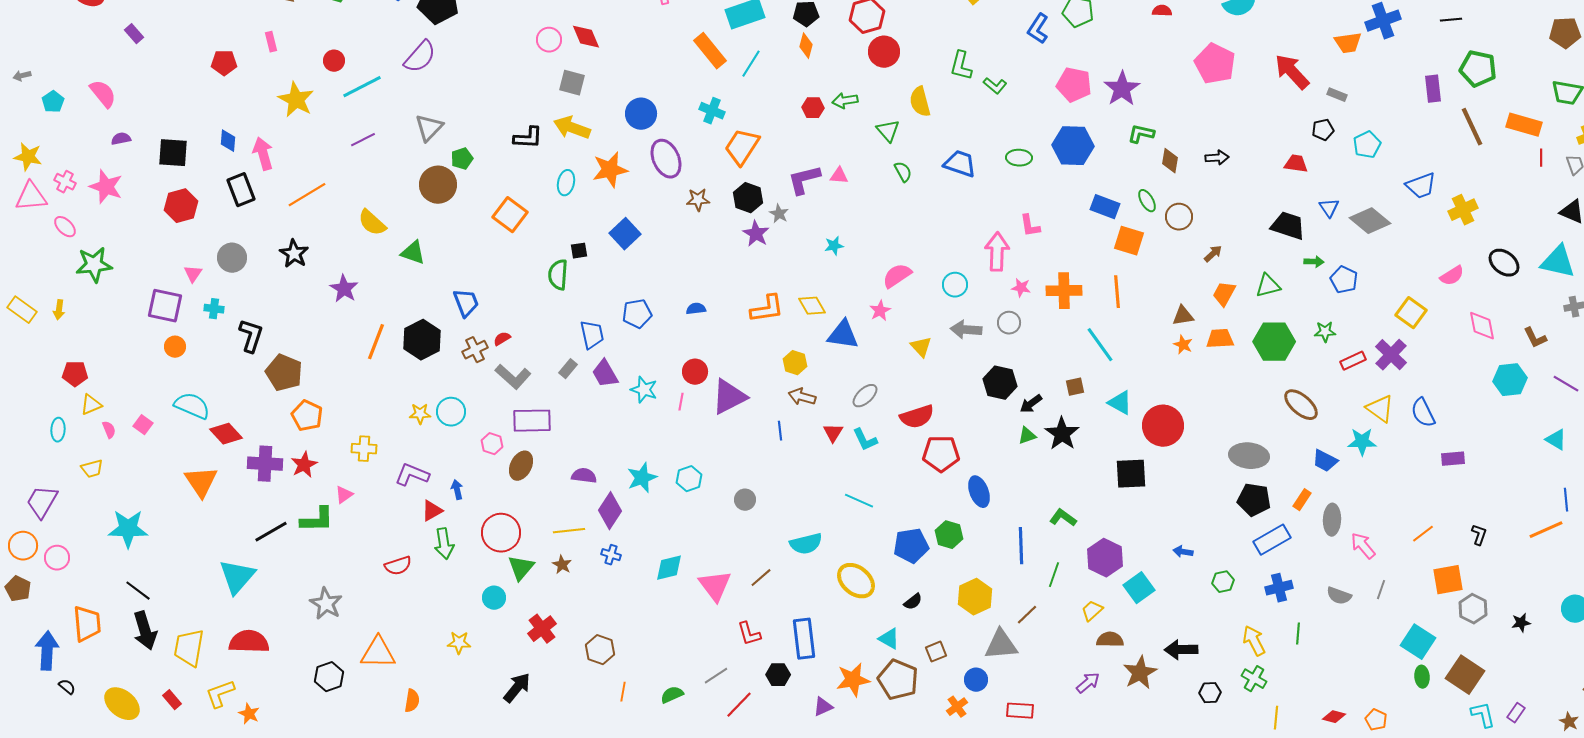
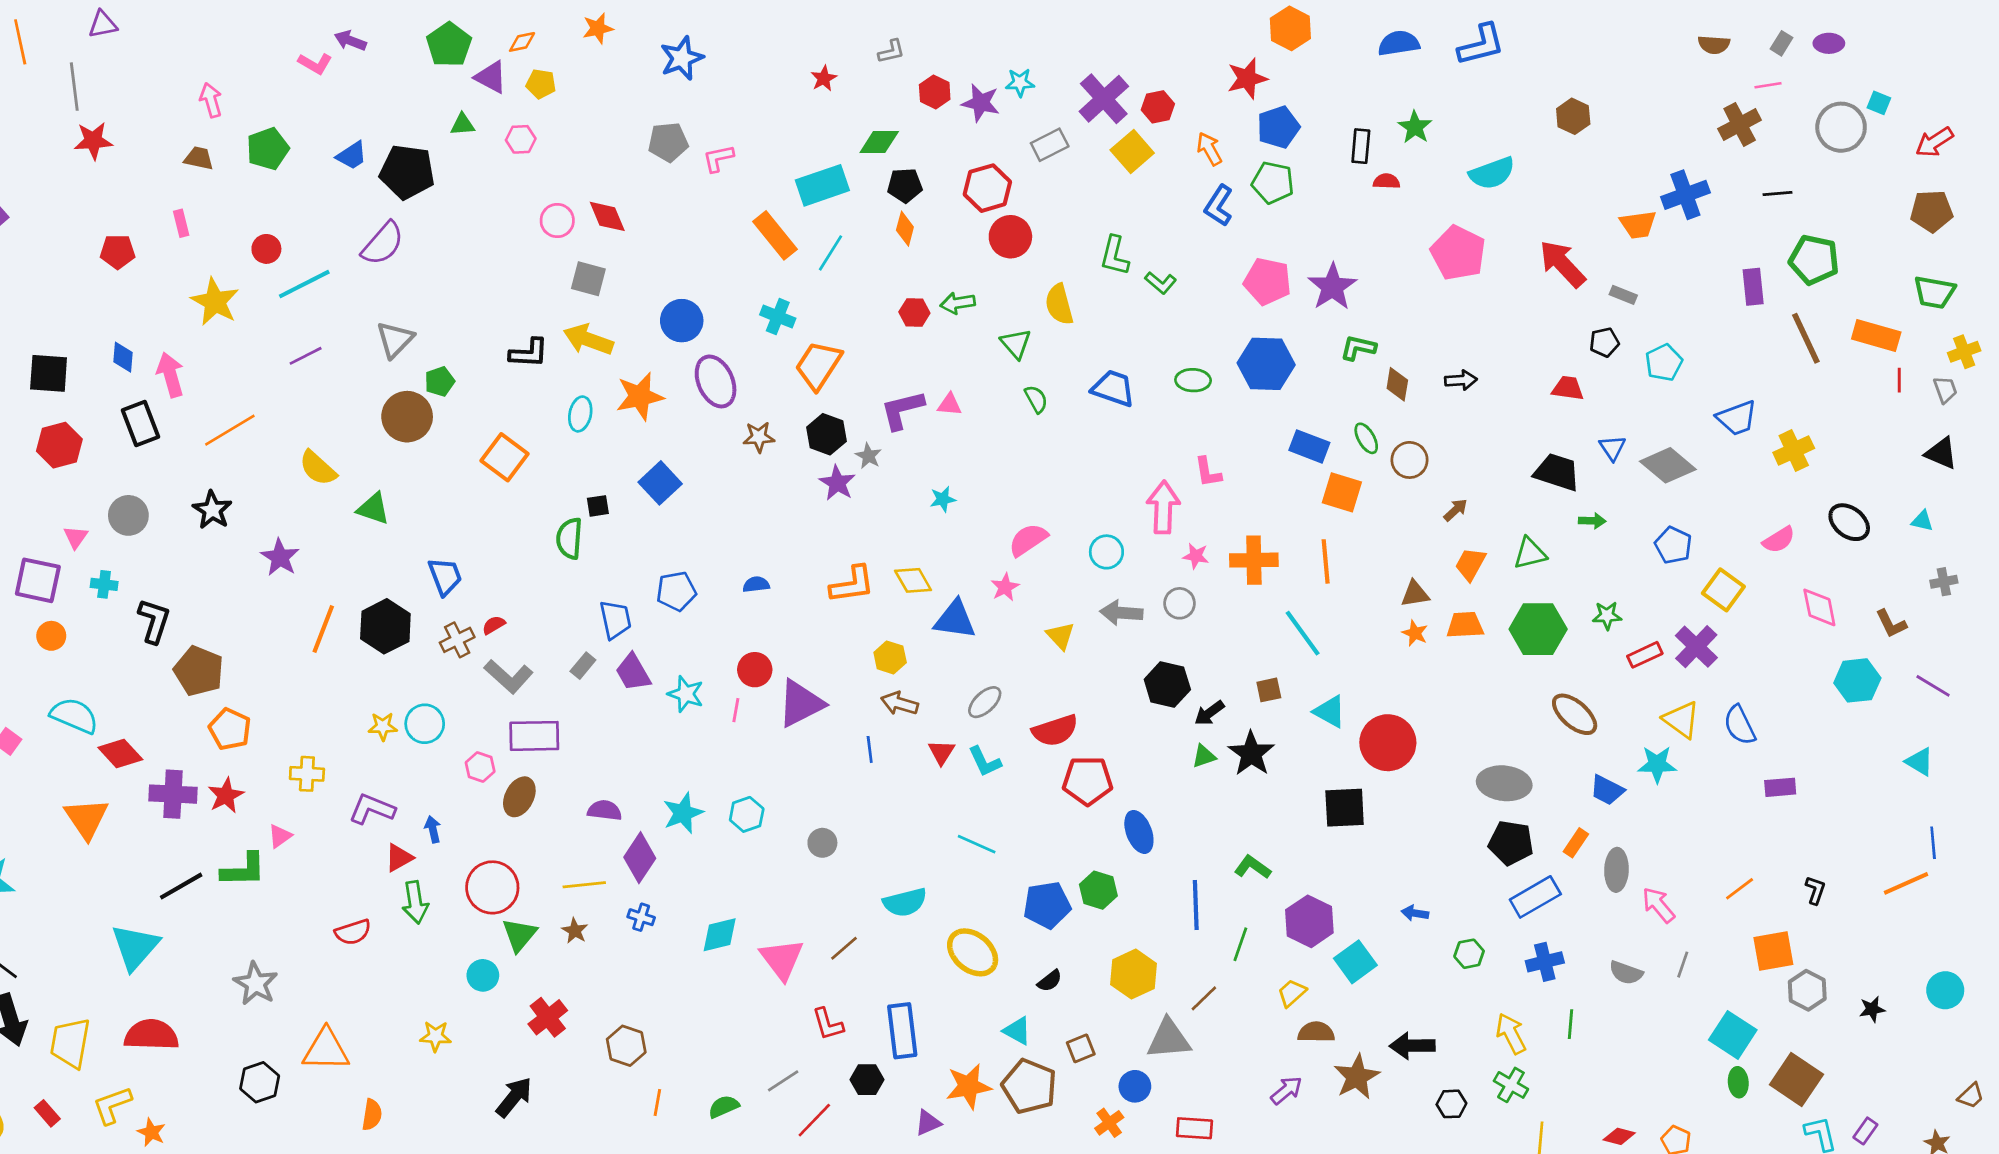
cyan triangle: (1558, 262) -> (1922, 521), size x0.5
blue pentagon: (1344, 280) -> (1673, 545), moved

